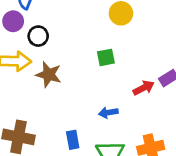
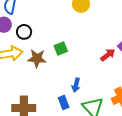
green square: (106, 57) -> (61, 49), moved
blue arrow: (108, 113) -> (76, 85), moved, turned -56

